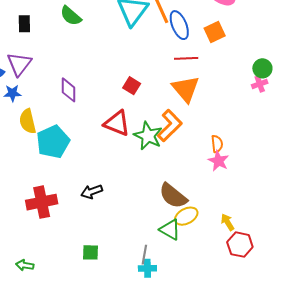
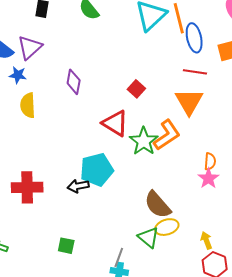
cyan pentagon: (53, 142) -> (97, 170), moved

